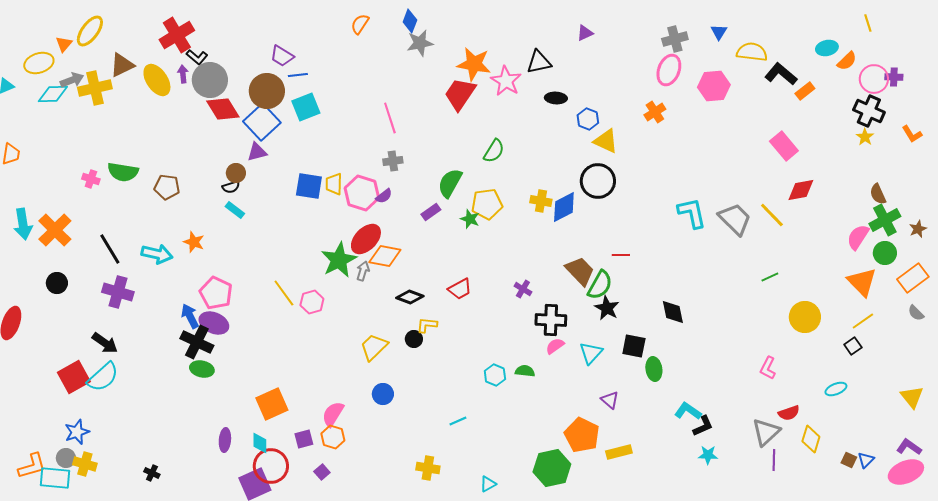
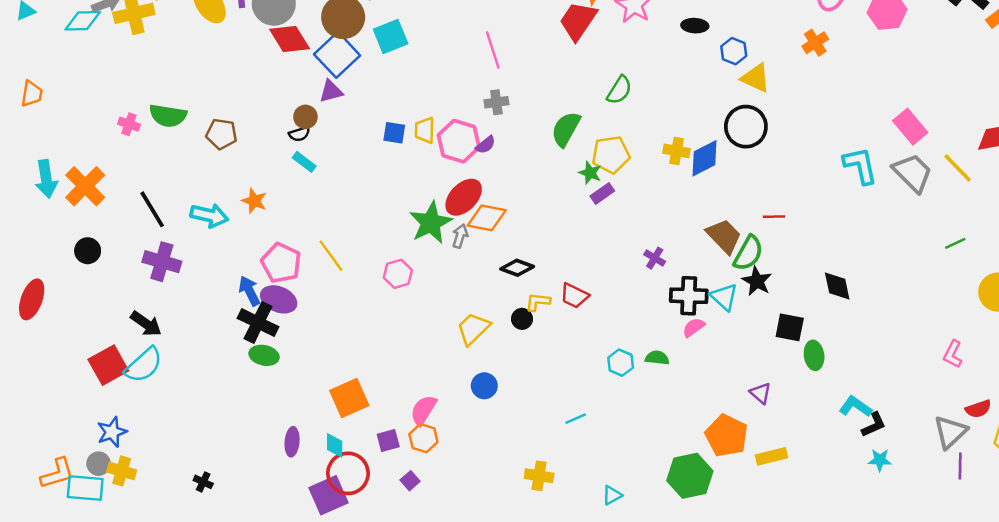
pink rectangle: (784, 146) -> (910, 127), moved
blue square: (309, 186) -> (394, 133), size x0.7
purple rectangle: (431, 212) -> (602, 194), moved
red trapezoid: (460, 289) -> (574, 296), moved, turned 55
yellow line: (284, 293) -> (331, 256), moved
cyan triangle: (591, 353) -> (724, 297), moved, turned -30

